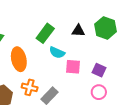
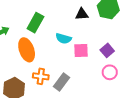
green rectangle: (45, 33) -> (35, 23), moved
purple square: (99, 70) -> (107, 50), turned 32

